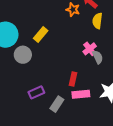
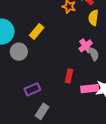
pink rectangle: (81, 94) -> (90, 89), moved
gray rectangle: (57, 104) -> (42, 111), moved

